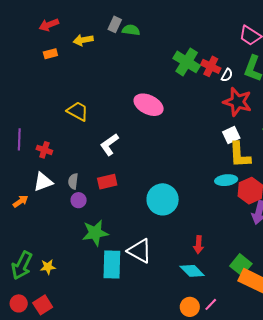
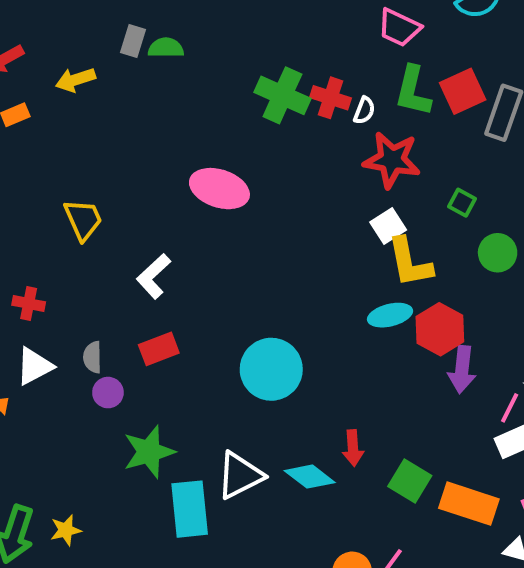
yellow trapezoid: (78, 111) -> (83, 220), turned 45
white triangle: (140, 251) -> (240, 475), turned -48
green square: (241, 265) -> (410, 481), moved
cyan diamond: (192, 271) -> (310, 477), moved

